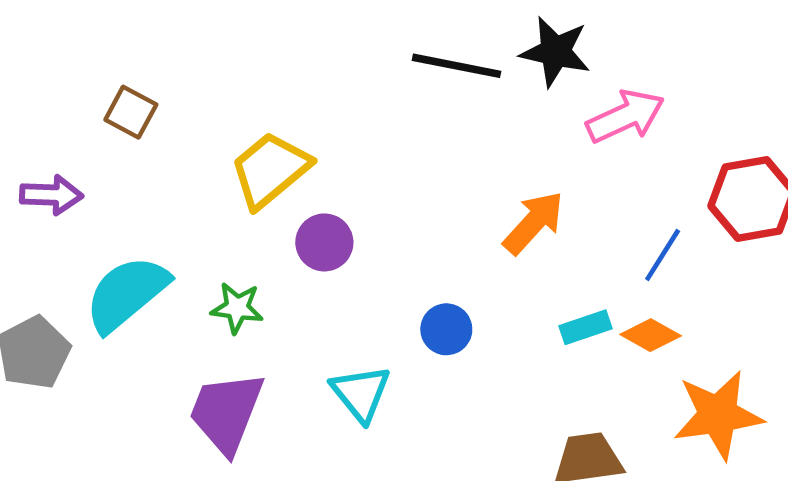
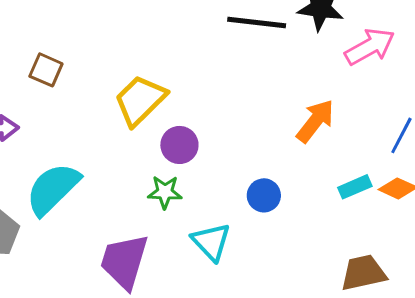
green star: (237, 308) -> (165, 192), moved

